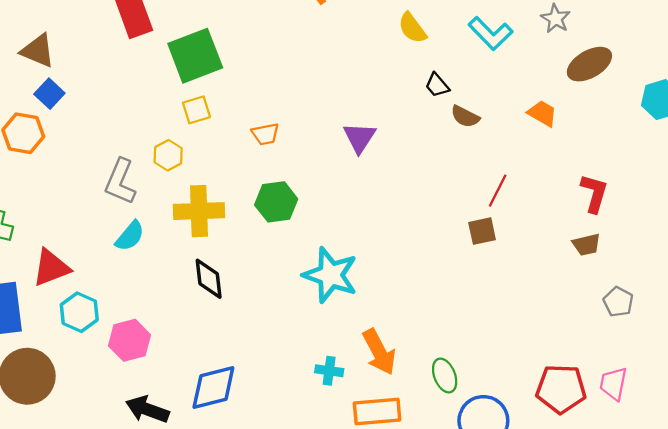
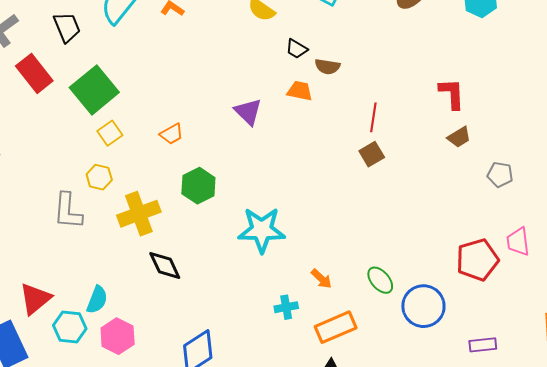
orange trapezoid: (542, 113) -> (300, 91), moved
cyan semicircle: (130, 236) -> (97, 300), moved
orange arrow: (379, 352) -> (321, 279), size x0.6

